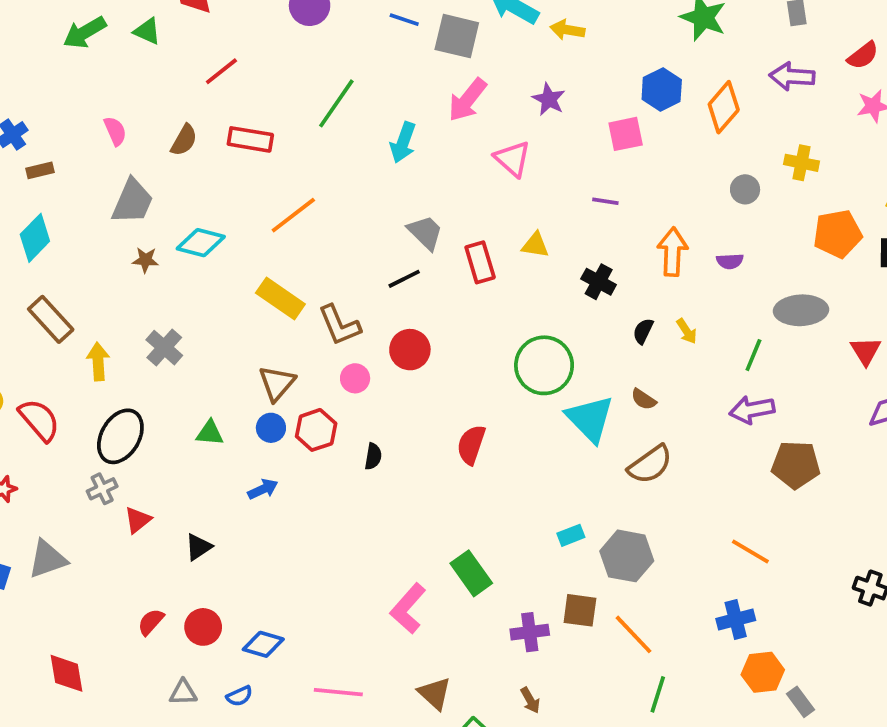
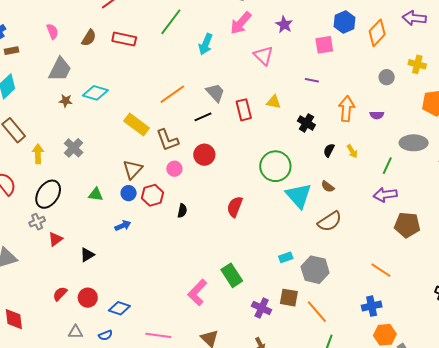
orange line: (293, 215) -> (172, 94), moved
purple cross: (530, 632) -> (262, 308), turned 30

